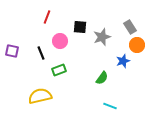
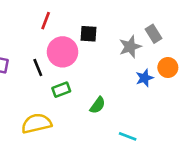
gray star: (102, 37) -> (130, 47), moved
pink circle: (60, 41) -> (63, 52), size x1.5
orange circle: (137, 45) -> (168, 67), moved
green semicircle: (102, 78) -> (98, 105), moved

